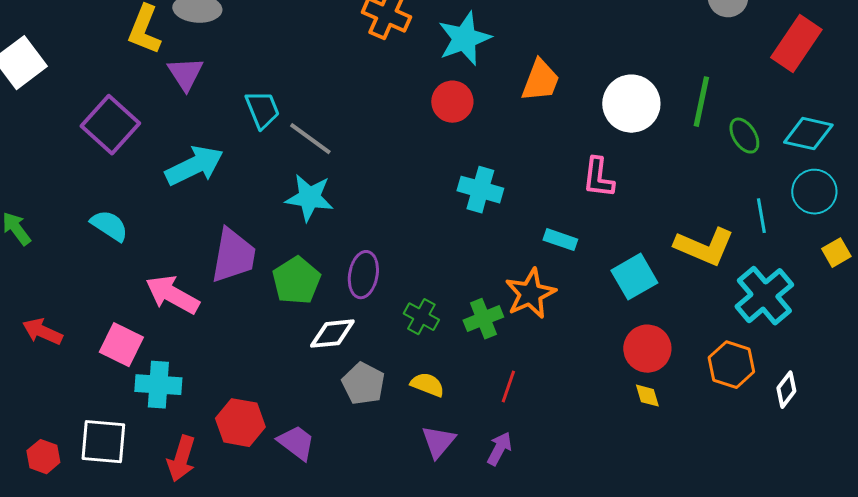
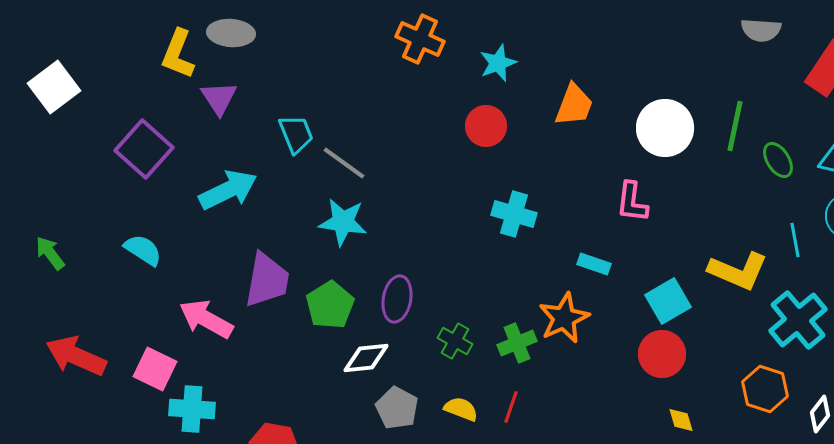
cyan star: (464, 39) -> (498, 63), size x0.7
red arrow: (42, 332) -> (76, 356), size x1.5
red circle: (647, 349) -> (662, 354), moved
red line: (508, 387) -> (511, 407), moved

